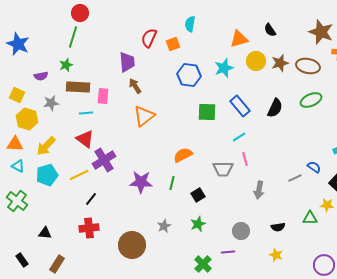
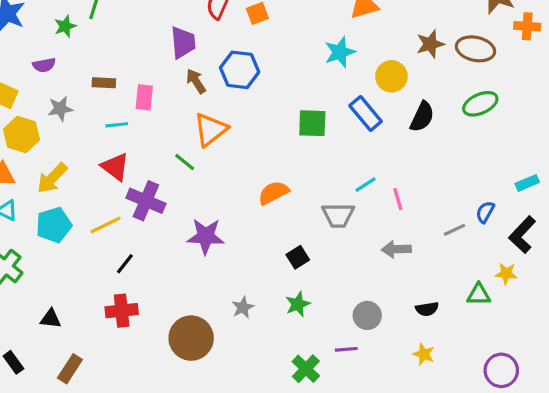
yellow circle: (256, 61) -> (391, 76), moved
green star: (66, 65) -> (65, 26), moved
blue hexagon: (189, 75) -> (240, 70), moved
brown rectangle: (78, 87) -> (104, 83), size x0.6
cyan line: (239, 137) -> (366, 185), moved
pink line: (245, 159) -> (398, 199), moved
purple cross: (104, 160) -> (146, 201), turned -35
blue semicircle: (314, 167) -> (485, 212), turned -96
green line: (172, 183) -> (185, 162), moved, turned -64
gray arrow: (259, 190) -> (396, 249), turned 78

